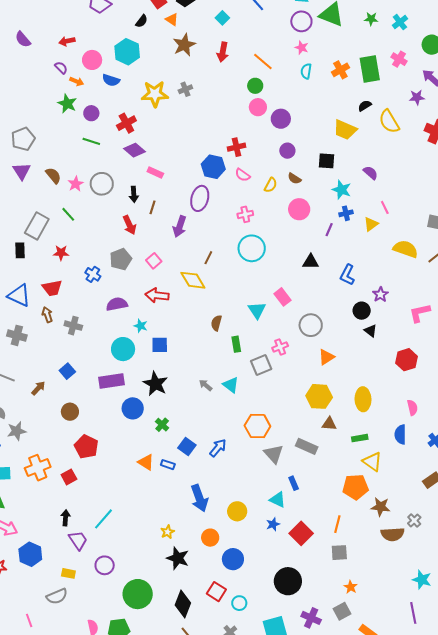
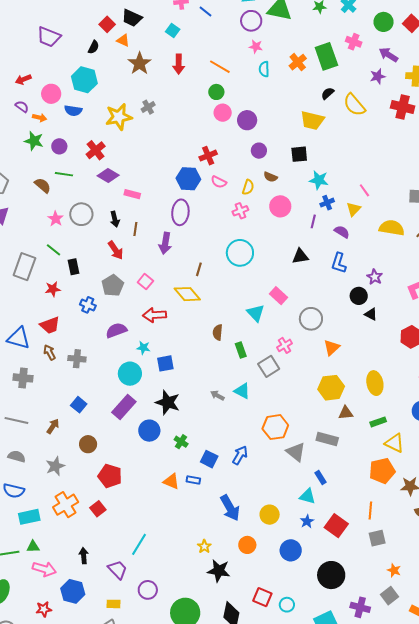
purple semicircle: (371, 173) -> (342, 232), moved
brown semicircle: (53, 175) -> (43, 185), moved
pink cross: (245, 214) -> (240, 211), moved
black rectangle: (20, 250) -> (73, 267), moved
purple rectangle: (112, 381) -> (124, 407), turned -30
gray star: (17, 431) -> (55, 466), moved
black arrow: (65, 518) -> (84, 556), moved
blue circle: (233, 559) -> (291, 550), moved

